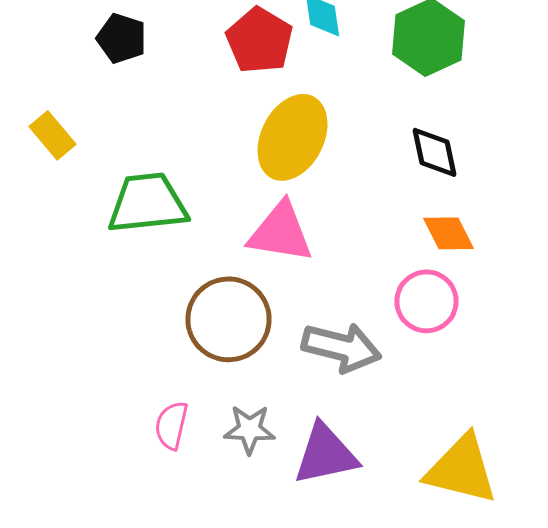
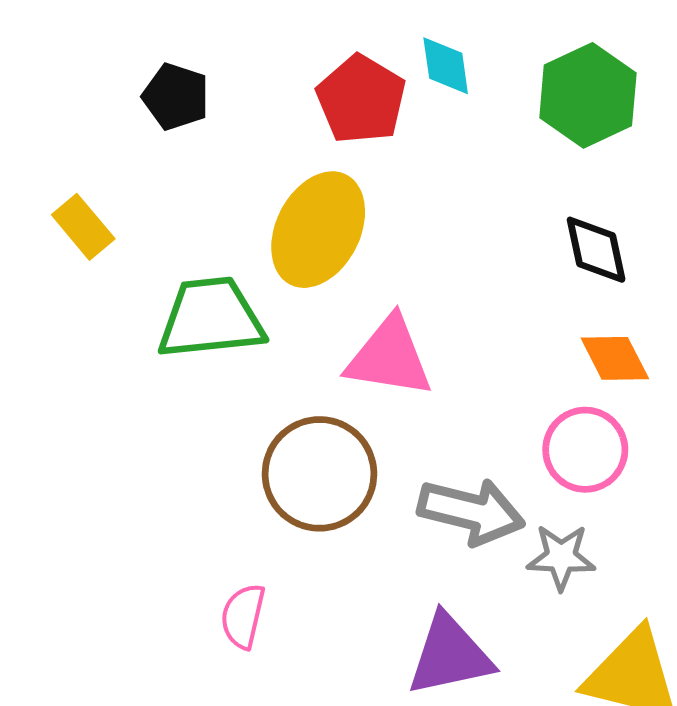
yellow ellipse: (292, 137) -> (318, 230), moved
gray star: (250, 429) -> (561, 557), moved

